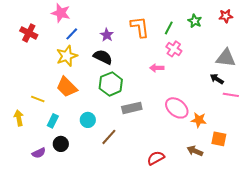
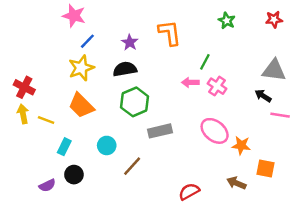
green star: (195, 21) -> (227, 21), moved
green line: (169, 28) -> (205, 62), moved
red cross: (29, 33) -> (24, 87), moved
pink cross: (174, 49) -> (217, 86), moved
black semicircle: (103, 57) -> (125, 69), turned -36
yellow arrow: (19, 118) -> (23, 114), moved

